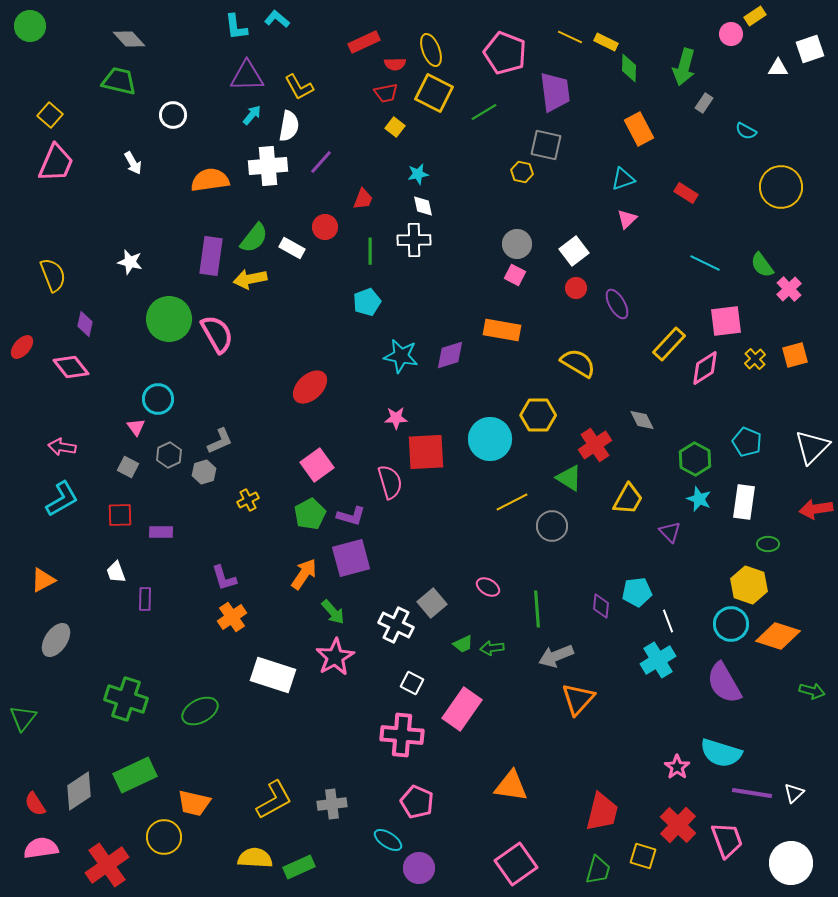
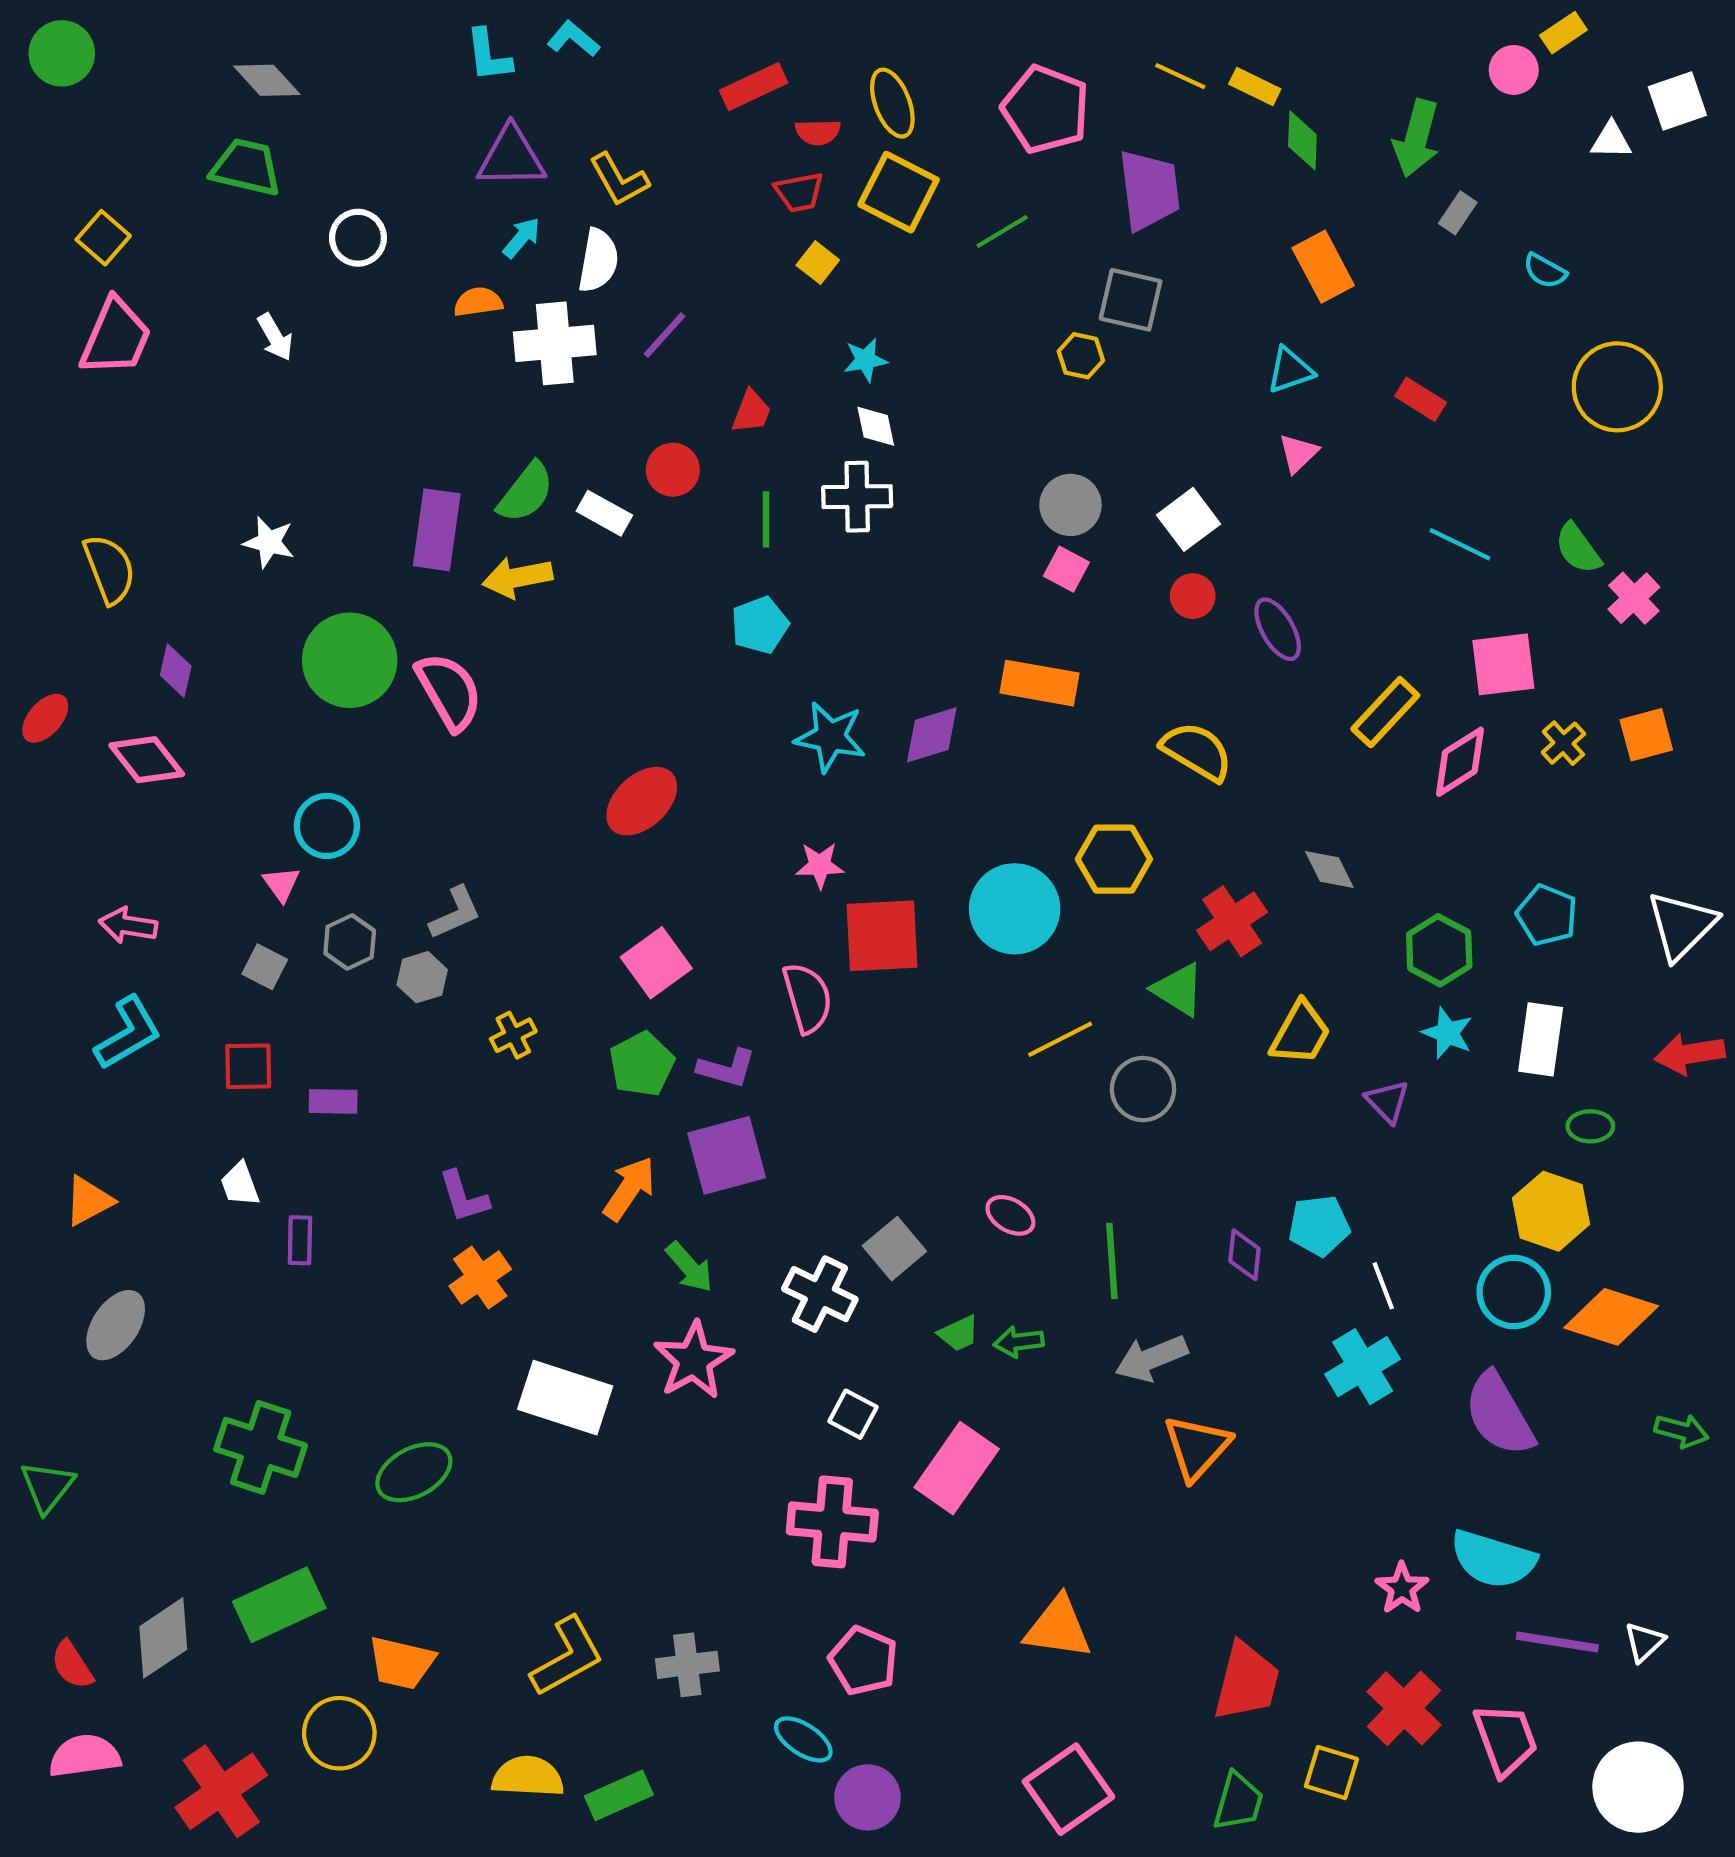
orange semicircle: (210, 180) -> (478, 302), moved, size x0.6

